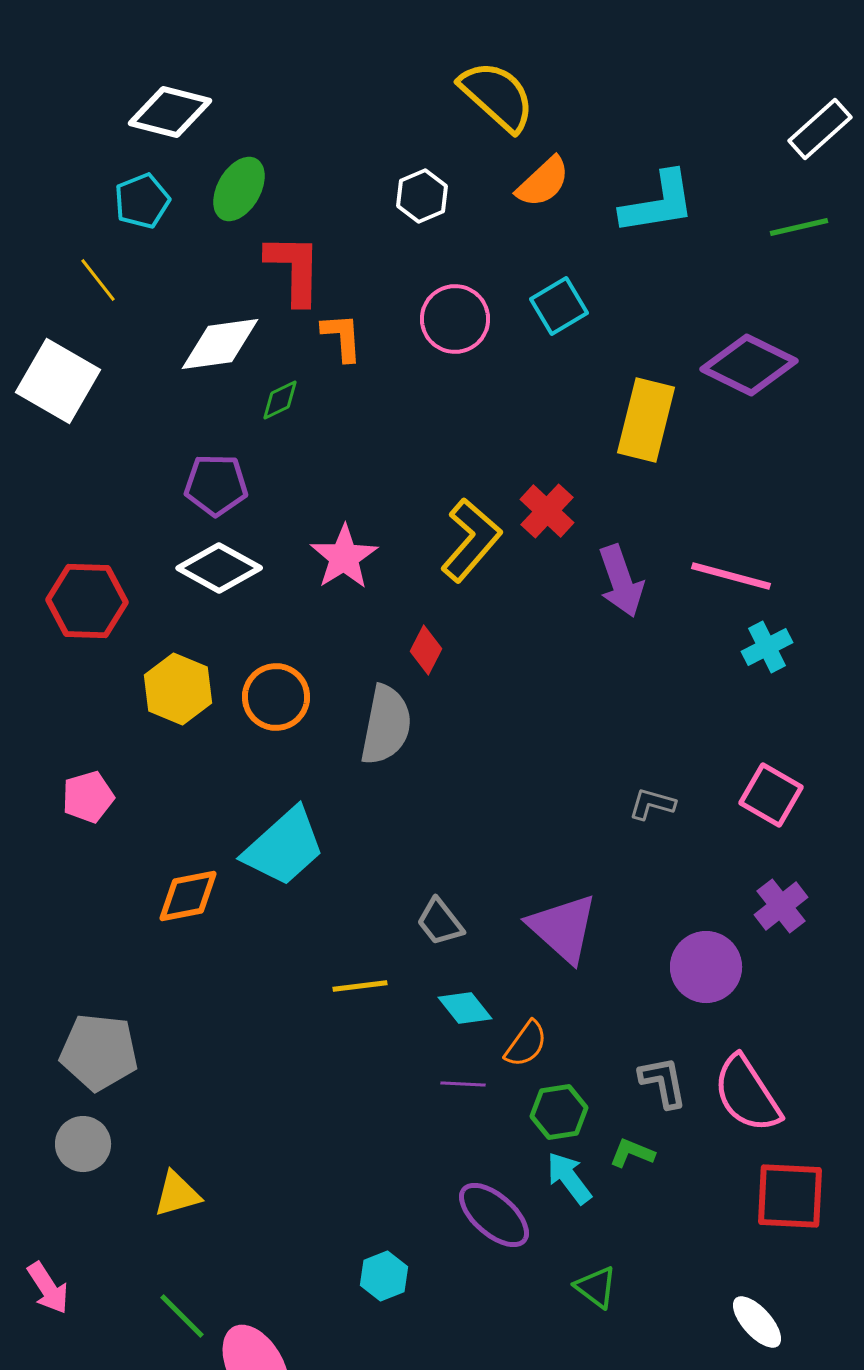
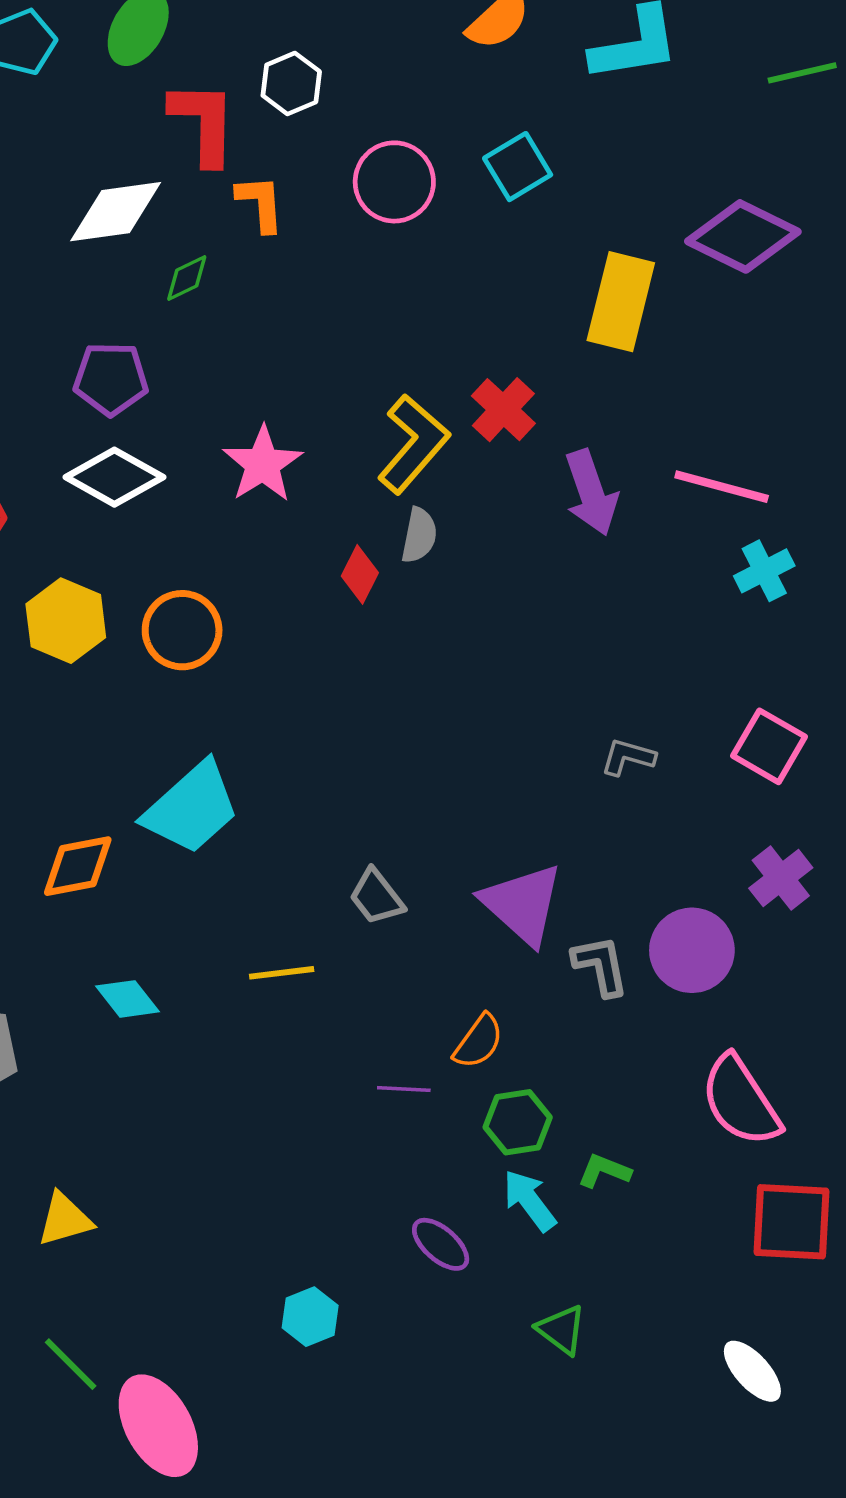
white hexagon: (422, 196) -> (291, 84), moved
gray semicircle: (386, 725) -> (419, 535), moved, size x0.6
cyan diamond: (465, 1008) -> (128, 999), moved
gray L-shape: (663, 1082) -> (601, 966), moved
purple ellipse: (494, 1215) -> (441, 1244), size x0.7

